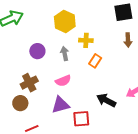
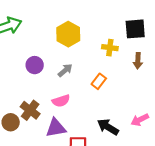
yellow cross: (86, 40) -> (110, 48), moved
gray arrow: (65, 54) -> (65, 70), turned 56
brown cross: (29, 83) -> (30, 110), moved, turned -30

